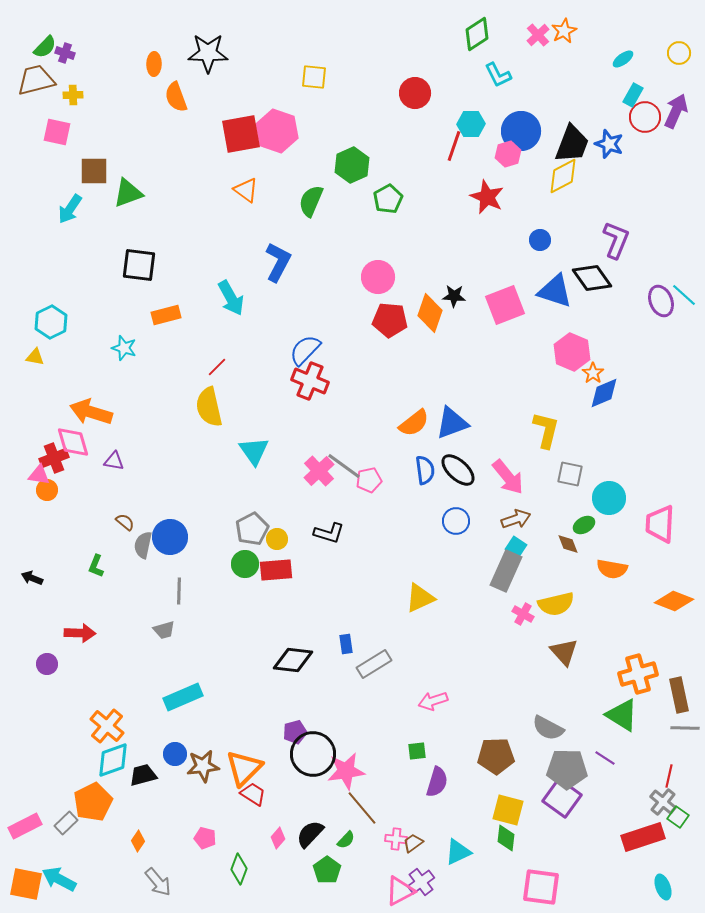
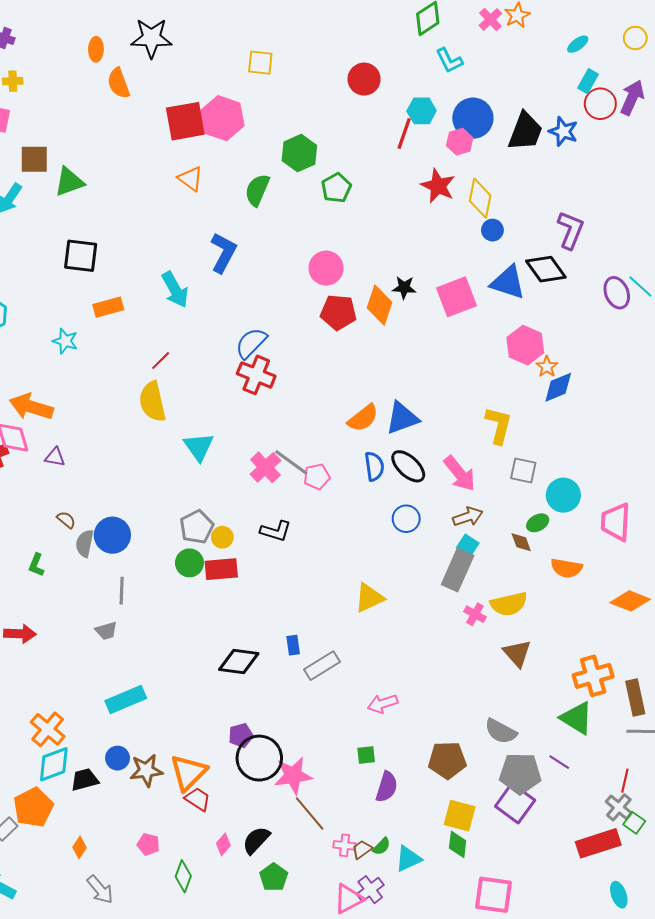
yellow diamond: (563, 176) -> (480, 198), moved, turned -51
green semicircle: (346, 840) -> (382, 846), moved

